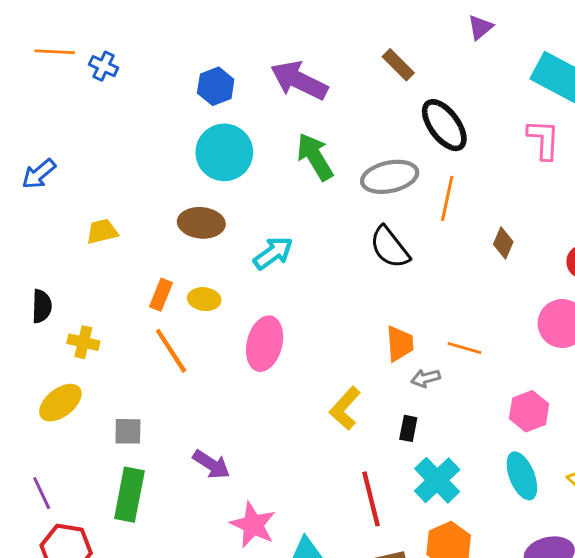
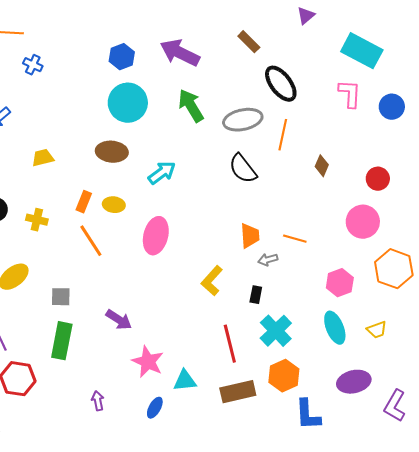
blue cross: (104, 66) -> (33, 65), moved
yellow cross: (83, 342) -> (37, 220), moved

